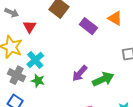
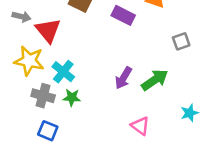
red triangle: (30, 27) -> (48, 30), size x1.5

